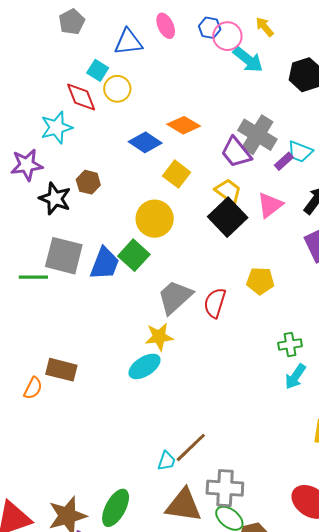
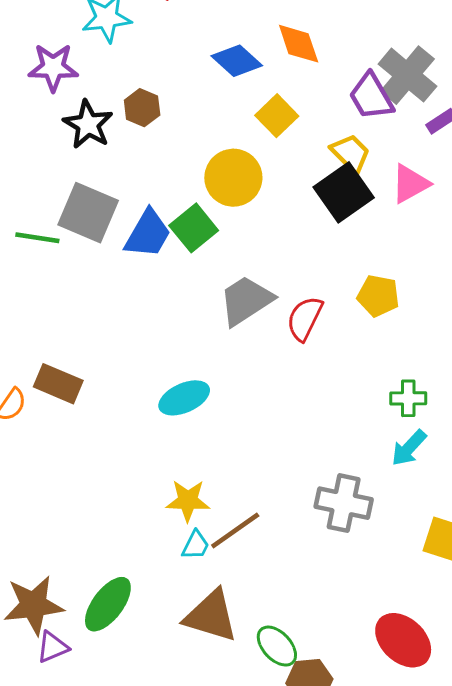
orange diamond: (184, 125) -> (299, 44), turned 32
yellow star: (159, 337) -> (188, 501), moved
gray cross: (225, 488) -> (344, 503), moved

